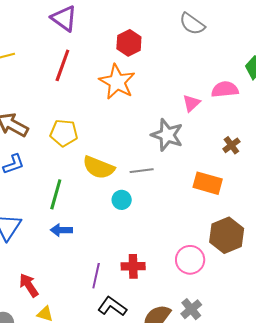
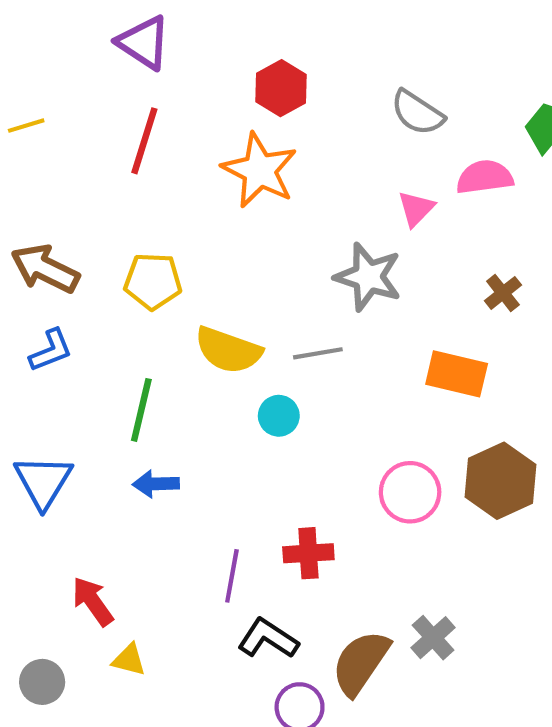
gray semicircle: (192, 24) -> (417, 113), moved
pink circle: (190, 260) -> (410, 492), moved

